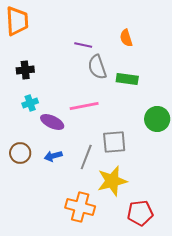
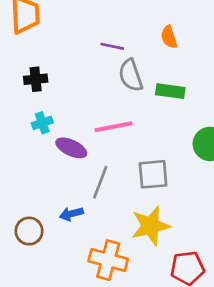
brown circle: (20, 153) -> (29, 231), moved
blue arrow: (53, 156) -> (71, 214), moved
gray line: (86, 157) -> (100, 182), moved

